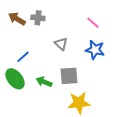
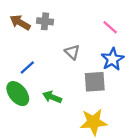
blue star: (95, 50) -> (112, 59), turned 30
gray square: (69, 76) -> (95, 82), moved

